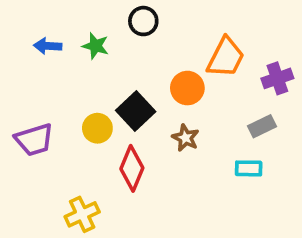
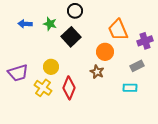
orange trapezoid: (226, 57) -> (118, 30), turned 130
orange circle: (187, 88) -> (105, 52), moved
black square: (136, 111) -> (71, 37), moved
yellow cross: (82, 214) -> (43, 88), moved, turned -30

